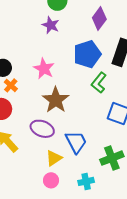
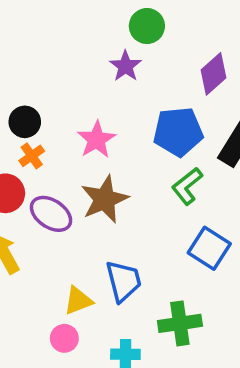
purple ellipse: (42, 129) -> (51, 214), moved

